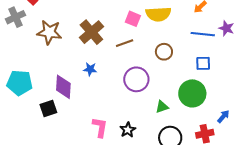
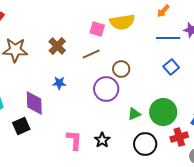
brown cross: (91, 32) -> (57, 46), size x0.7
brown circle: (164, 52) -> (121, 69), moved
blue square: (203, 63) -> (171, 67), turned -35
green circle: (192, 93) -> (163, 112), moved

